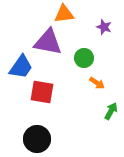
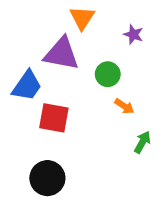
orange triangle: (64, 14) -> (82, 18), turned -50

